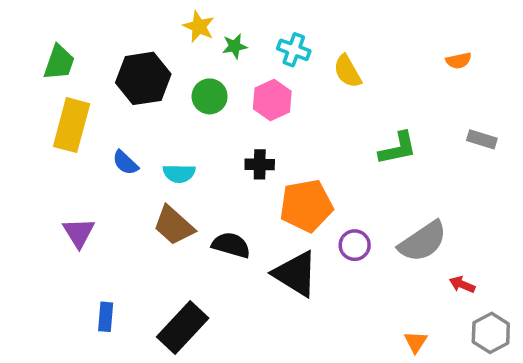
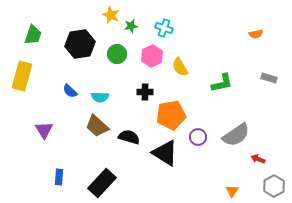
yellow semicircle: (348, 71) -> (180, 67), moved
yellow rectangle: (72, 125) -> (22, 76), moved

